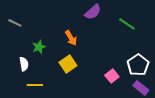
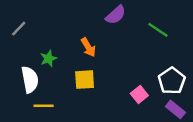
gray line: (15, 23) -> (19, 29), turned -72
white semicircle: (24, 64) -> (30, 80), size x1.5
yellow square: (68, 64) -> (85, 80), turned 30

